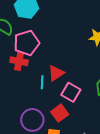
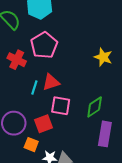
pink pentagon: (27, 43) -> (44, 45), moved, turned -30
pink square: (71, 92) -> (61, 106), turned -36

